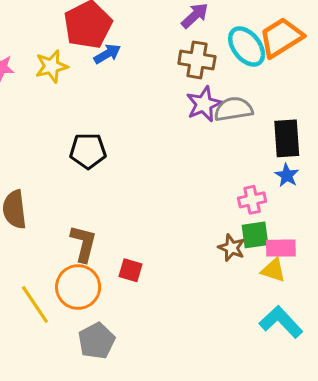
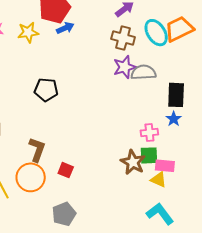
brown star: (232, 248) -> (133, 162), size x1.4
gray pentagon: (97, 341) -> (64, 214), moved

